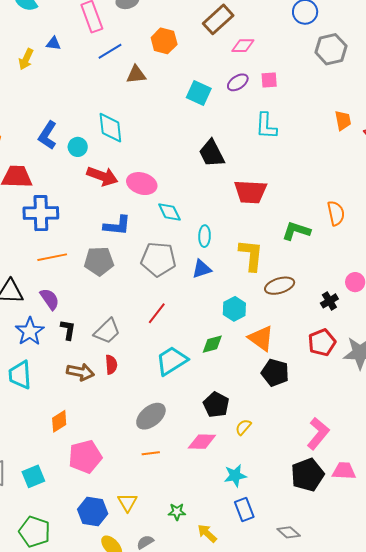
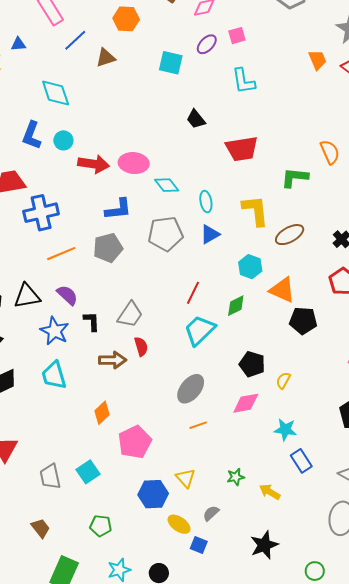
cyan diamond: (110, 128) -> (56, 93), moved
black trapezoid: (212, 153) -> (196, 119), size x0.7
red line: (157, 313) -> (193, 293), moved
cyan star: (235, 476) -> (285, 430), turned 30
green pentagon: (35, 532) -> (101, 526), size x0.7

